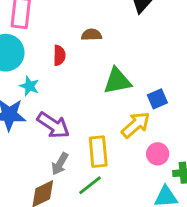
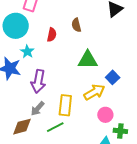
brown semicircle: (91, 35) -> (76, 25), turned -112
blue square: (157, 99) -> (113, 77), turned -32
purple arrow: (53, 125) -> (38, 81), turned 55

